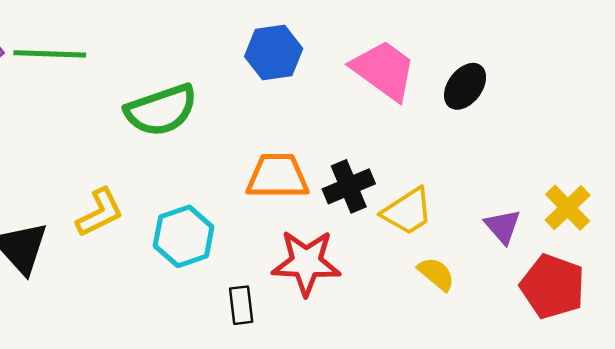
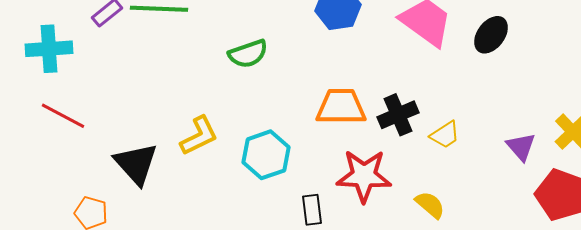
green semicircle: (161, 110) -> (248, 54), size x0.7
yellow trapezoid: (408, 211) -> (445, 135), size x0.7
yellow semicircle: (436, 274) -> (430, 205), moved

